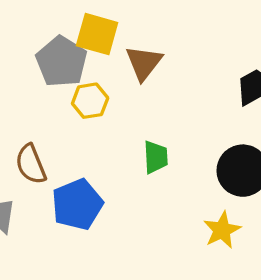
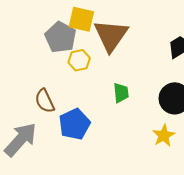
brown triangle: (144, 63) -> (111, 35), size x1.5

